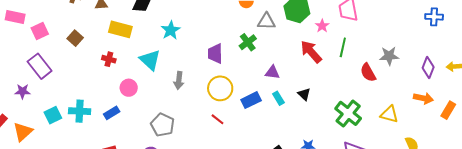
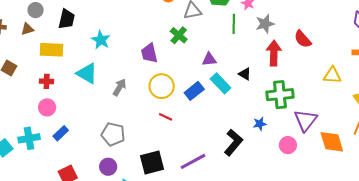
green line: (343, 47) -> (234, 24), moved
red arrow: (311, 52) -> (274, 53), moved, turned 55
gray star: (389, 56) -> (265, 24), moved
gray arrow: (179, 81) -> (119, 87), turned -144
pink circle: (129, 88) -> (47, 107), moved
cyan rectangle: (278, 98) -> (221, 83), size x1.5
green cross: (348, 113) -> (280, 95), moved, turned -32

